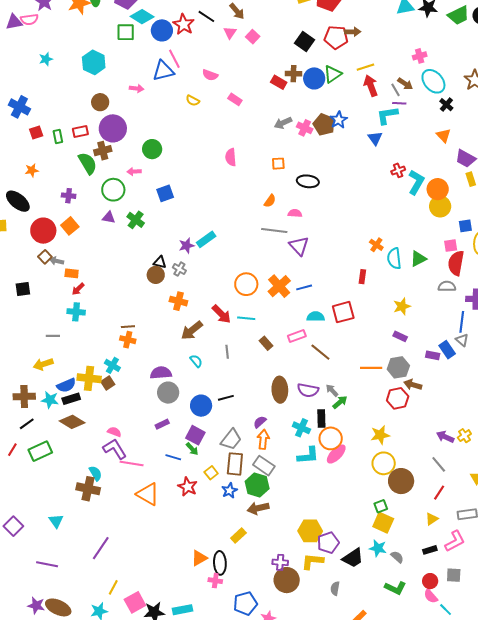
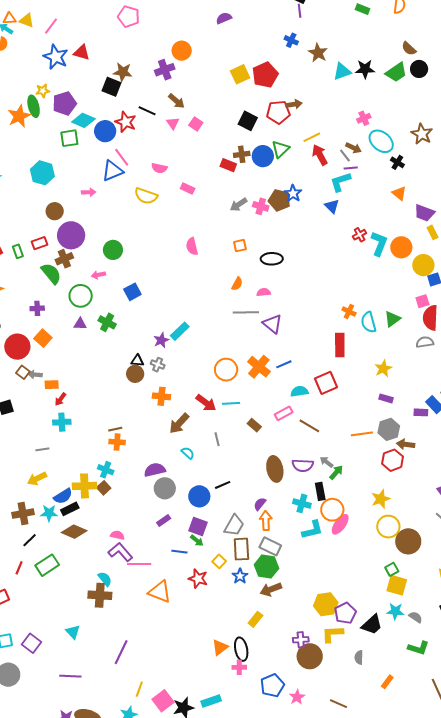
yellow semicircle: (193, 101) -> (146, 196), size x1.6
yellow circle: (440, 206) -> (423, 265), moved
red rectangle: (362, 277) -> (340, 345), size x1.6

